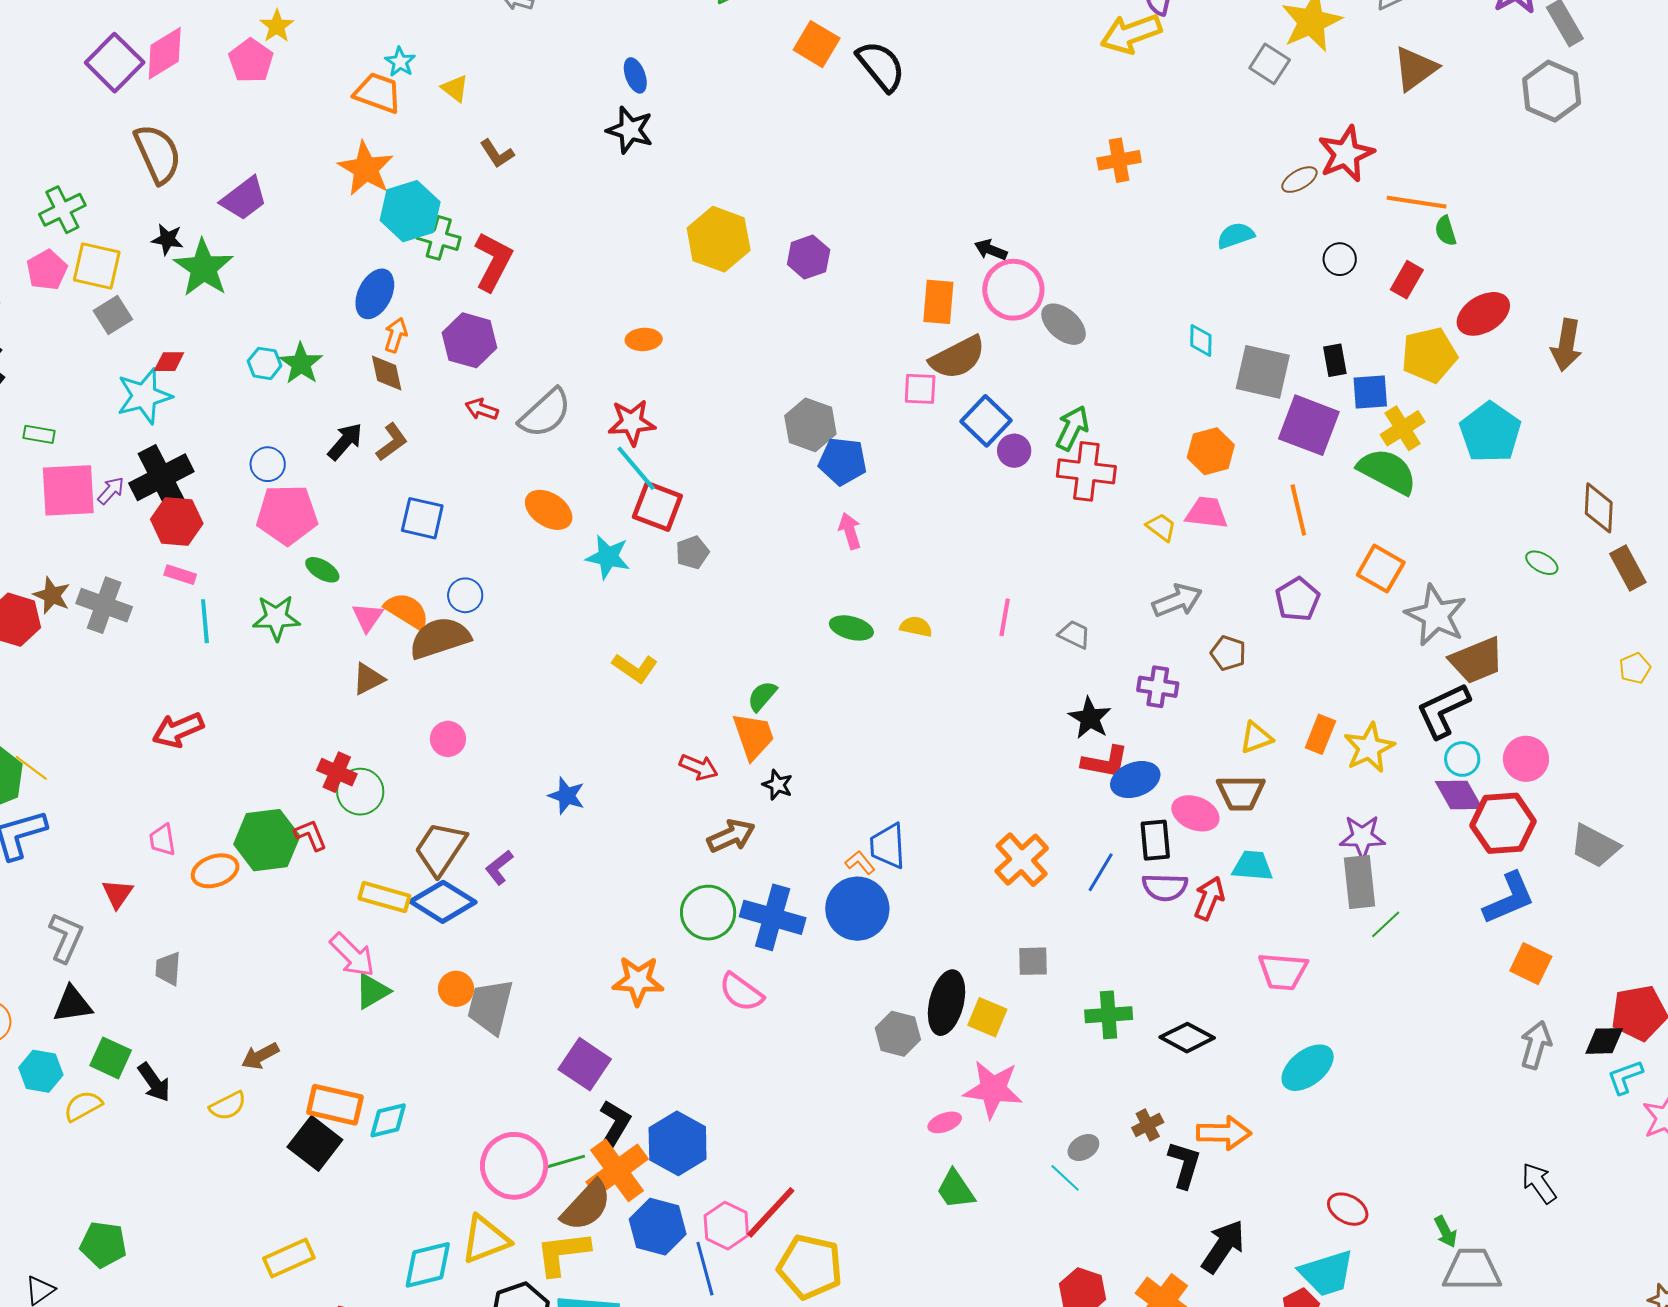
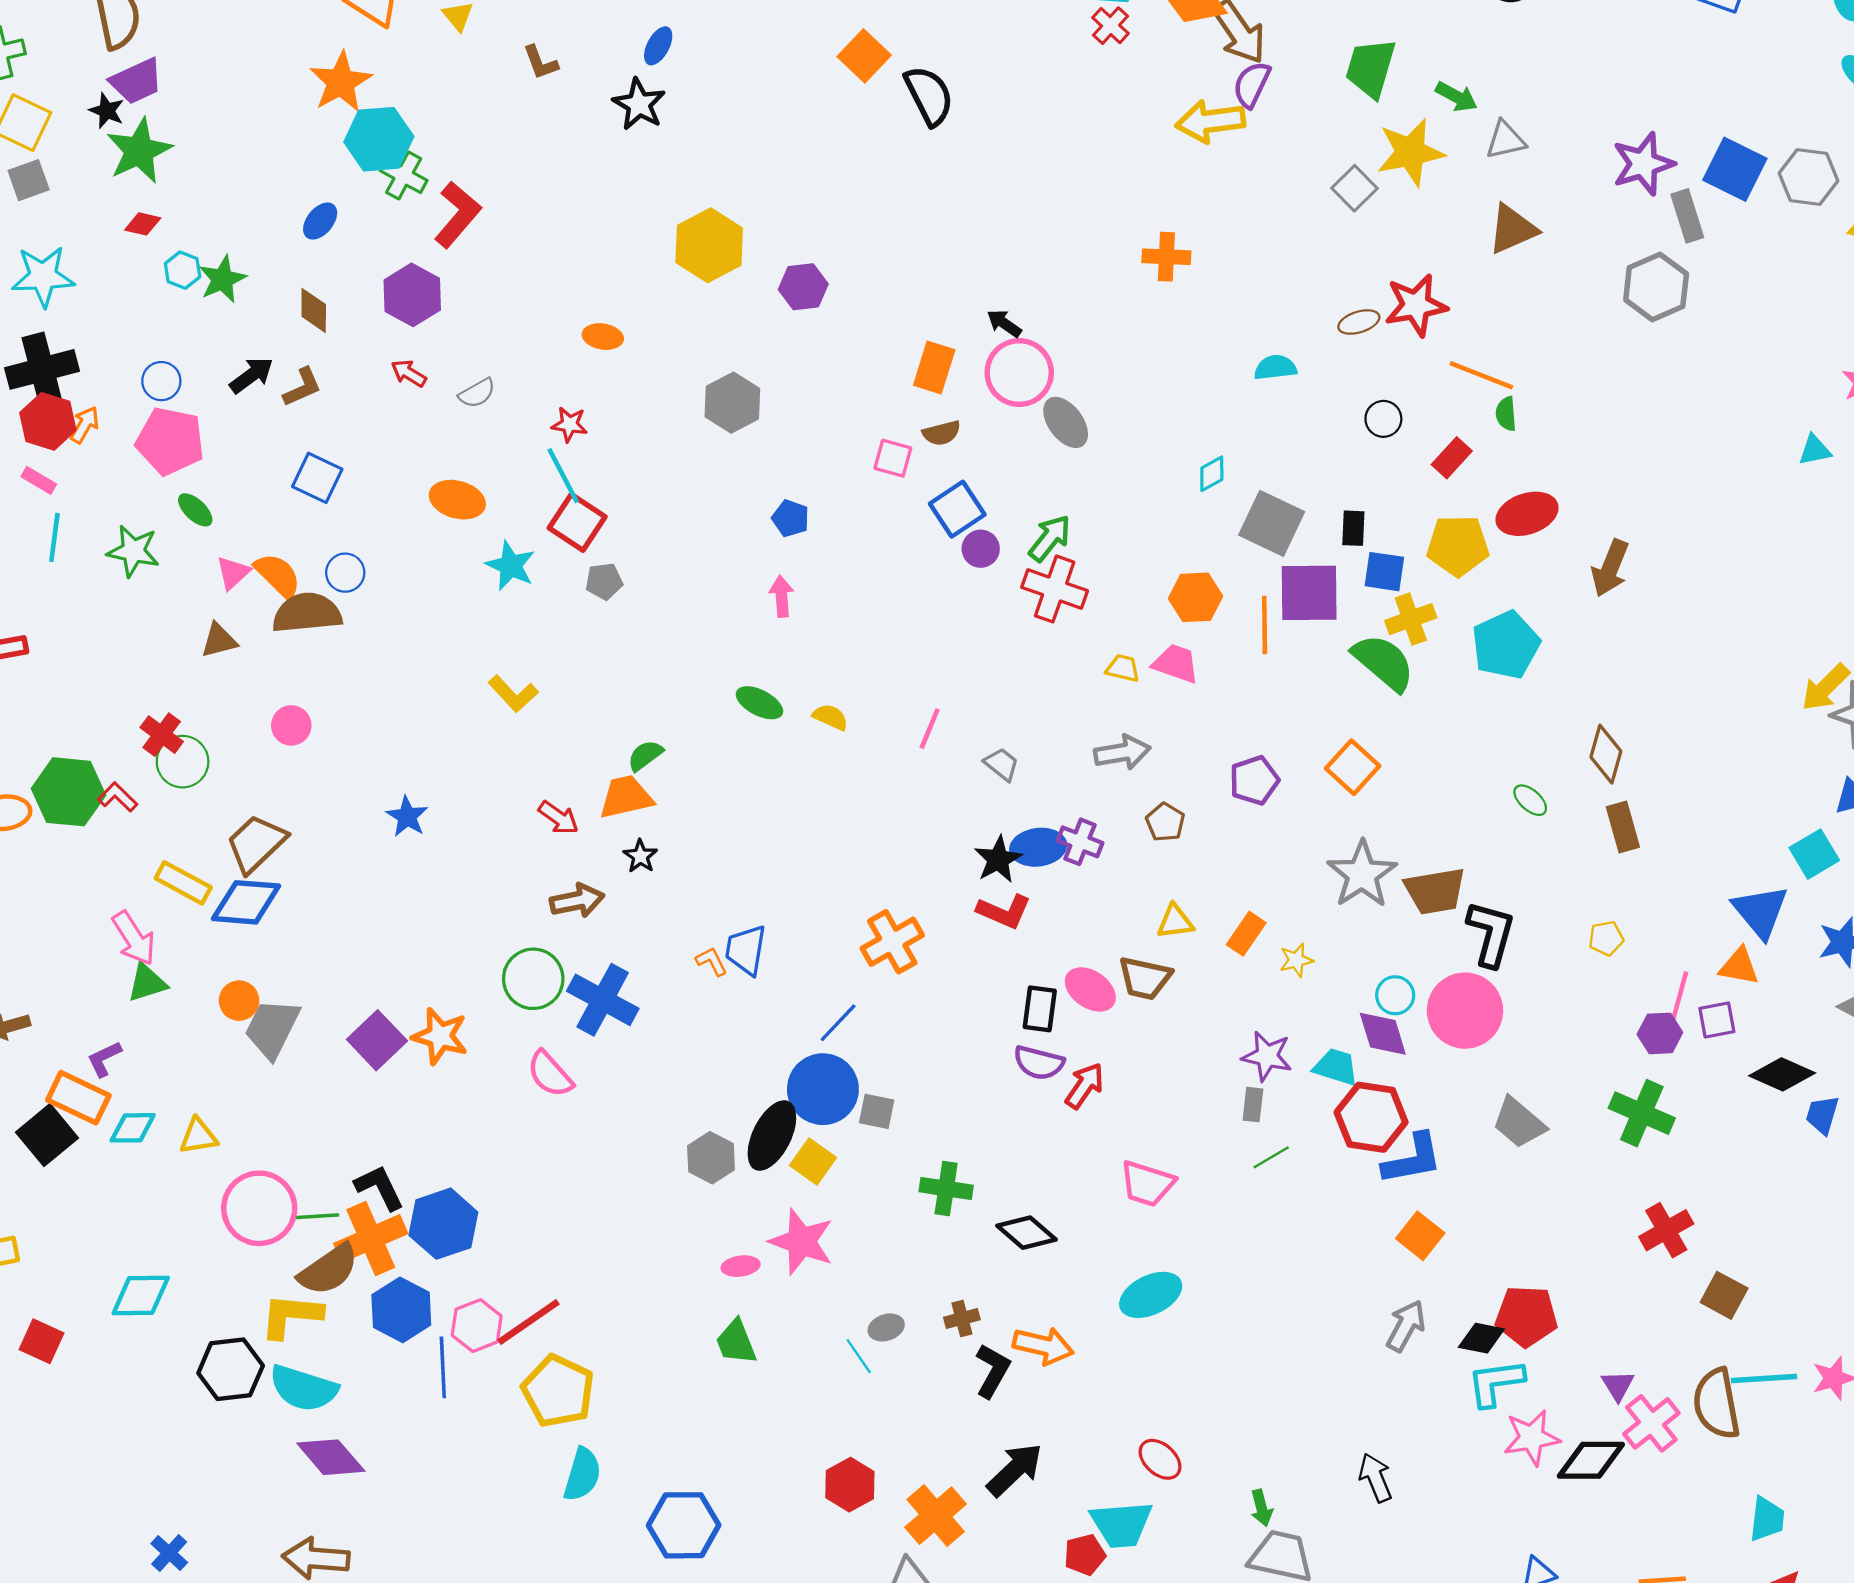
blue ellipse: (635, 75) -> (658, 46), turned 36
brown L-shape: (497, 154) -> (541, 62), moved
purple trapezoid: (244, 199) -> (137, 81), moved
blue ellipse: (375, 294) -> (320, 221), size x0.7
orange arrow: (396, 335) -> (85, 425), moved
cyan diamond: (1201, 340) -> (1212, 474), turned 48
brown semicircle: (958, 358) -> (942, 433), size x0.6
red diamond: (169, 362) -> (143, 224), moved
gray semicircle: (545, 413) -> (477, 393), size x0.6
red star: (632, 422) -> (570, 424), size x0.7
gray hexagon: (810, 425) -> (732, 403), moved
purple square: (1309, 425) -> (1309, 593), turned -34
blue pentagon: (843, 461) -> (791, 518), size x0.7
orange ellipse: (549, 510) -> (457, 500), turned -30
orange line: (1298, 510) -> (1265, 625), moved
yellow trapezoid: (1161, 527) -> (1123, 668), turned -36
gray star: (1436, 615) -> (1362, 874), moved
black L-shape: (1443, 710) -> (1491, 934), moved, turned 118
orange trapezoid: (753, 736) -> (626, 797), turned -96
yellow star: (1369, 748) -> (1296, 960), size x0.6
pink circle: (1526, 759) -> (1465, 1011), size x1.5
blue ellipse: (1135, 780) -> (1038, 847), moved
red hexagon: (1503, 823) -> (1371, 1117), moved
red L-shape: (311, 835) -> (118, 797), turned -36
orange cross: (1022, 860) -> (892, 942), moved
cyan trapezoid: (1253, 866) -> (1336, 1067), moved
purple L-shape: (499, 867) -> (104, 1059), moved
blue line: (1101, 872) -> (838, 1023), moved
gray rectangle: (1360, 882) -> (1253, 1105), size x0.6
blue diamond: (443, 902) -> (246, 902), turned -40
blue circle: (857, 909) -> (823, 1089), moved
purple square: (585, 1064) -> (377, 1040), moved
cyan L-shape: (1625, 1077) -> (1496, 1383), size x1.4
black L-shape: (615, 1124) -> (379, 1187), turned -69
yellow triangle: (485, 1239) -> (198, 1136), moved, size x0.7

